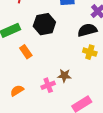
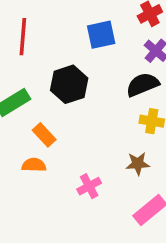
brown star: (64, 76) -> (138, 164), moved
orange semicircle: (17, 91) -> (34, 165), moved, turned 40

